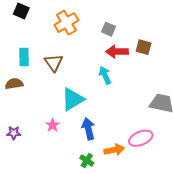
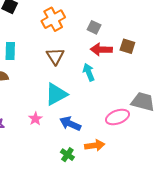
brown triangle: (54, 63) -> (55, 56), moved
blue arrow: (88, 129) -> (70, 124), turned -55
pink ellipse: (141, 138) -> (117, 117), moved

